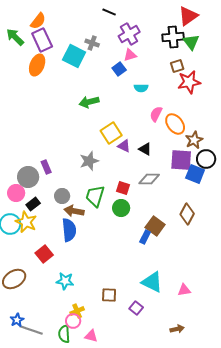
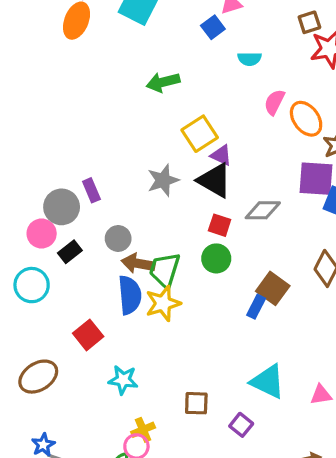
black triangle: (145, 149) -> (215, 180), moved, size x1.6
green trapezoid: (95, 196) -> (165, 270), moved
yellow star: (26, 222) -> (163, 303), moved, turned 30

